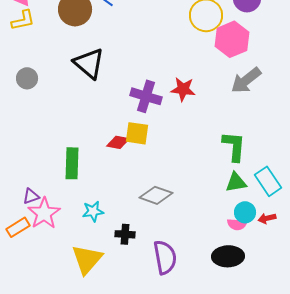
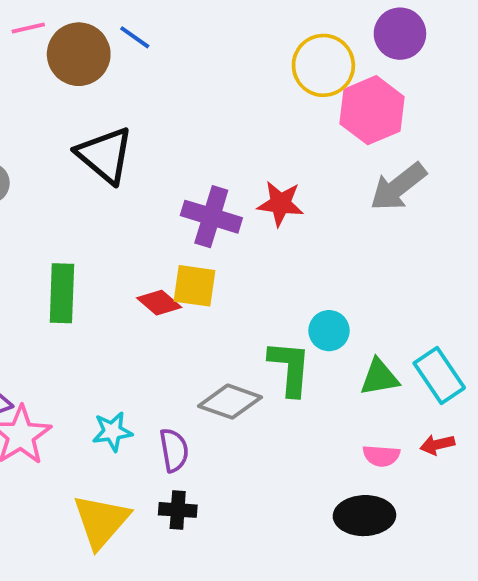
red diamond: (118, 142) -> (159, 303), turned 30
green L-shape: (234, 146) -> (290, 368), moved
green rectangle: (72, 163) -> (62, 293), moved
cyan circle: (245, 212) -> (329, 331), moved
black cross: (125, 234) -> (178, 510), moved
purple semicircle: (165, 257) -> (174, 450), moved, size x0.7

